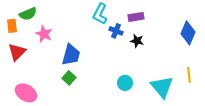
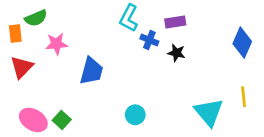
pink star: (44, 34) -> (57, 44), turned -30
green square: (69, 78) -> (62, 120), moved
cyan circle: (125, 83) -> (135, 115), moved

